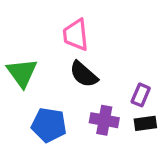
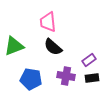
green triangle: (22, 73) -> (14, 46), turned 45
purple rectangle: (141, 95) -> (89, 60), turned 32

